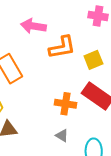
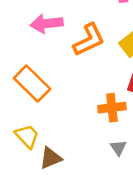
gray triangle: (62, 136) -> (118, 148), turned 40

